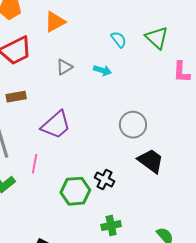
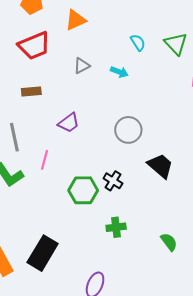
purple trapezoid: (56, 125) -> (69, 123), size x0.7
gray circle: (133, 125) -> (128, 130), moved

